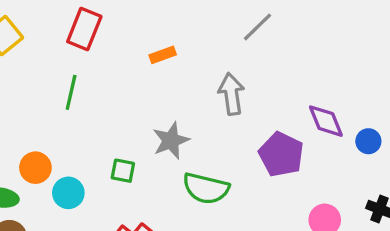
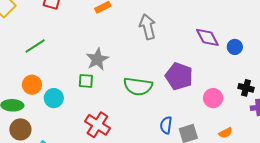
green line: (71, 92) -> (35, 46), moved, turned 50
gray star: (171, 141) -> (97, 59), moved
purple pentagon: (281, 154) -> (179, 76), moved

